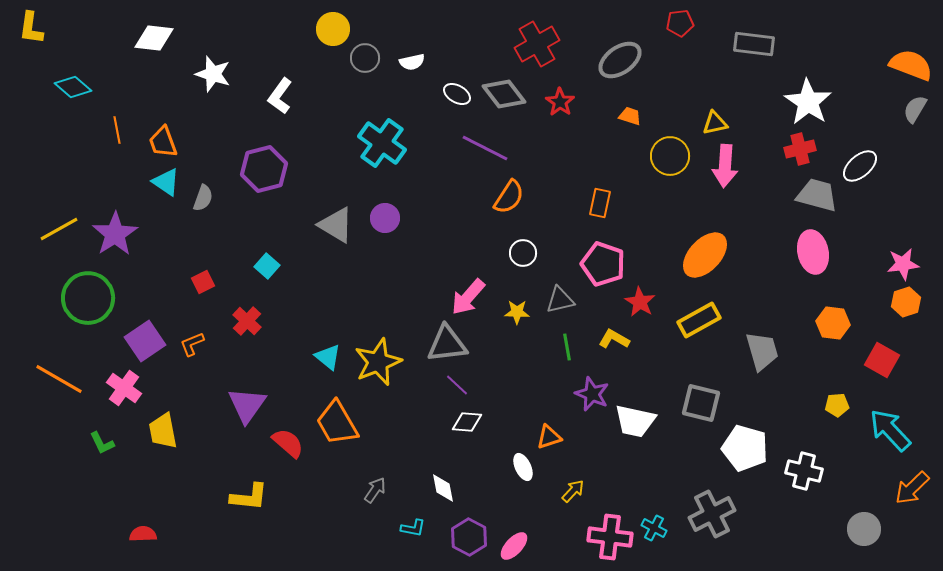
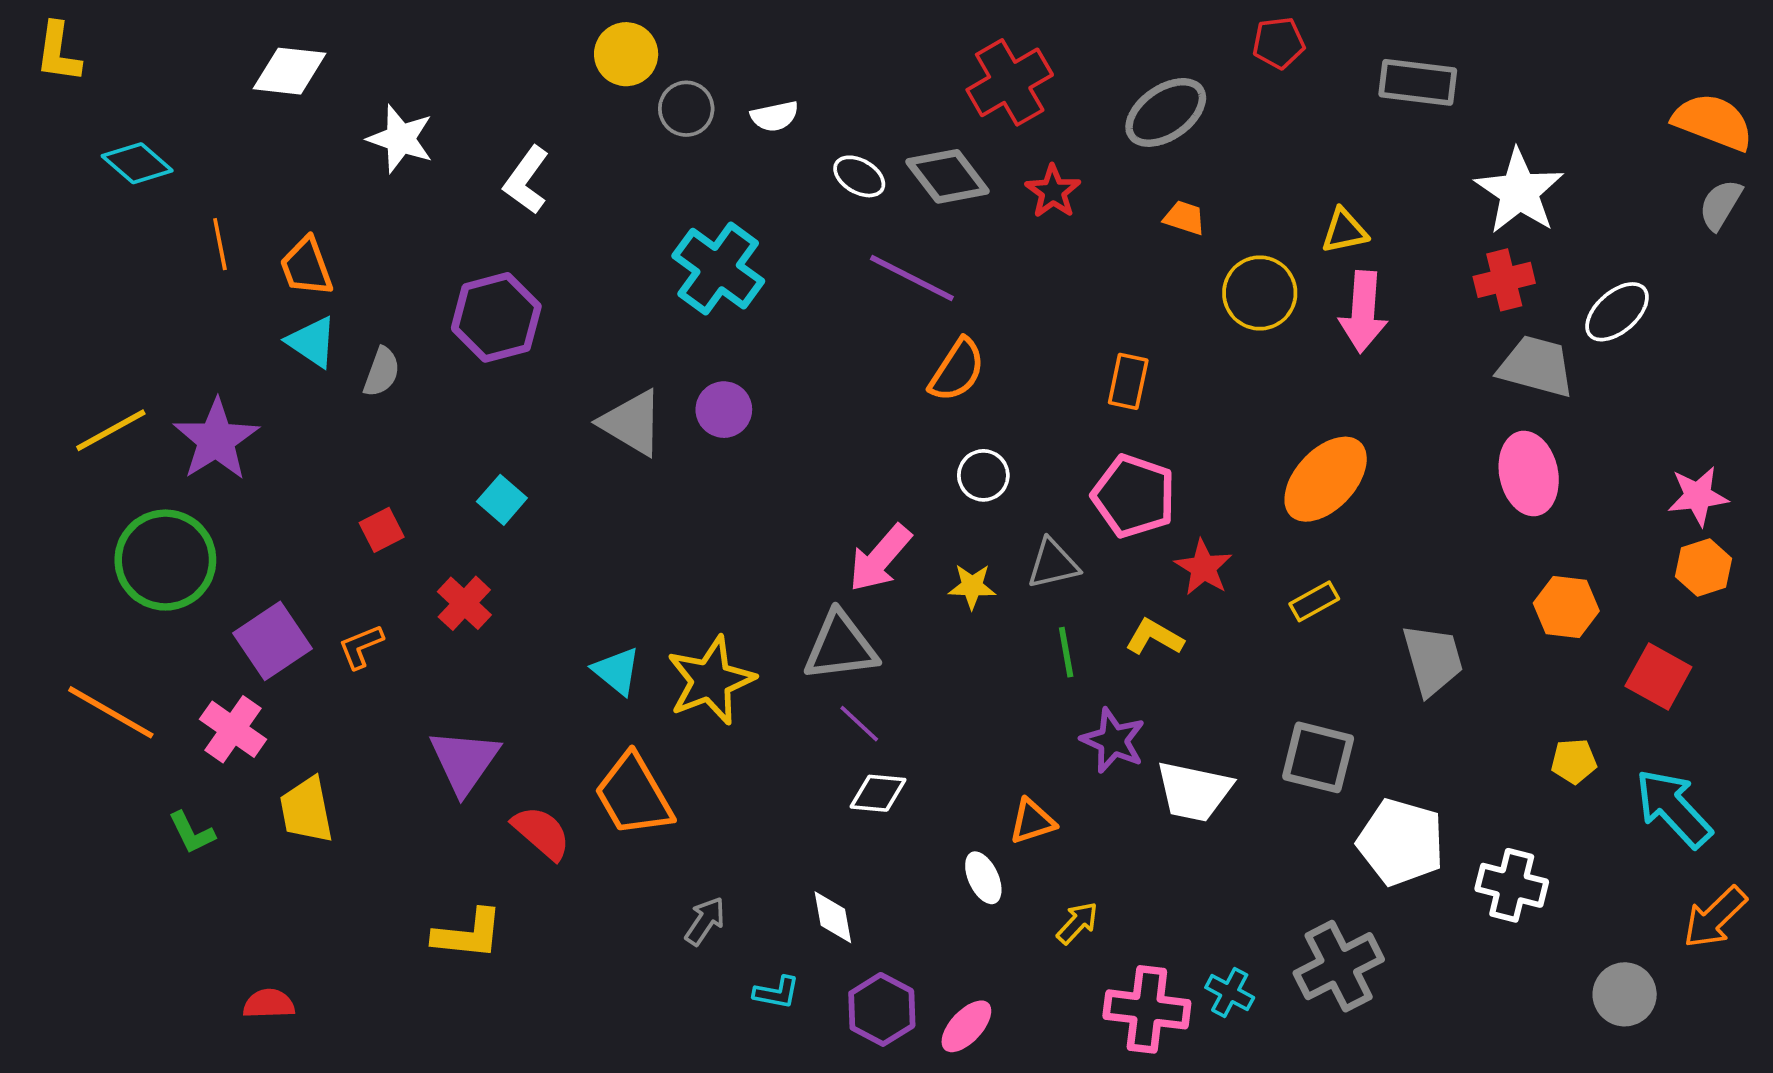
yellow rectangle: (699, 320) -> (1314, 601), size x0.6

